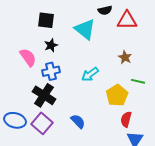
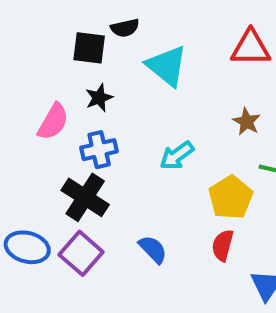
black semicircle: (105, 10) -> (125, 28), moved
pink semicircle: (28, 57) -> (53, 122), turned 66
red semicircle: (126, 119) -> (223, 245), moved

